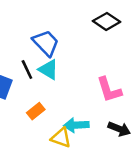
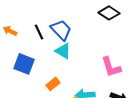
black line: (27, 70) -> (39, 32), moved

